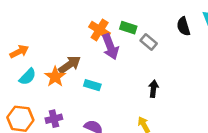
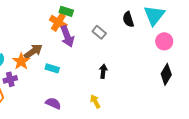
green rectangle: (128, 28) -> (66, 11), moved
purple cross: (54, 119) -> (10, 79), moved

